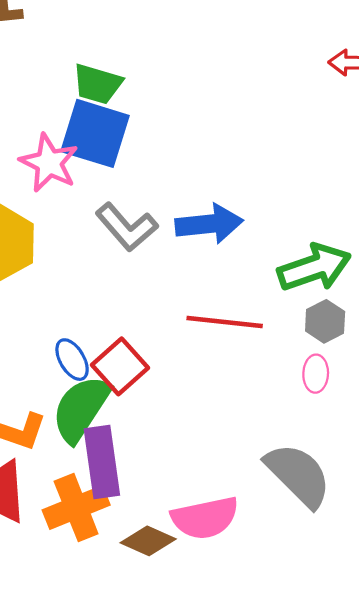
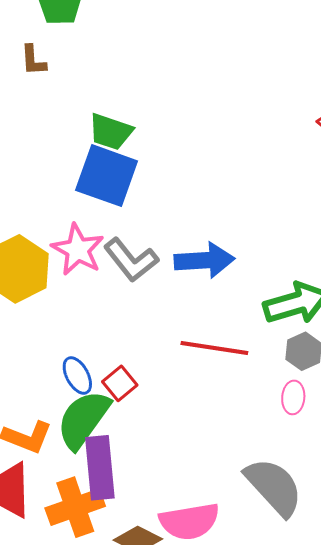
pink star: (49, 163) -> (78, 250), moved
red square: (120, 366) -> (120, 383), size x0.7

